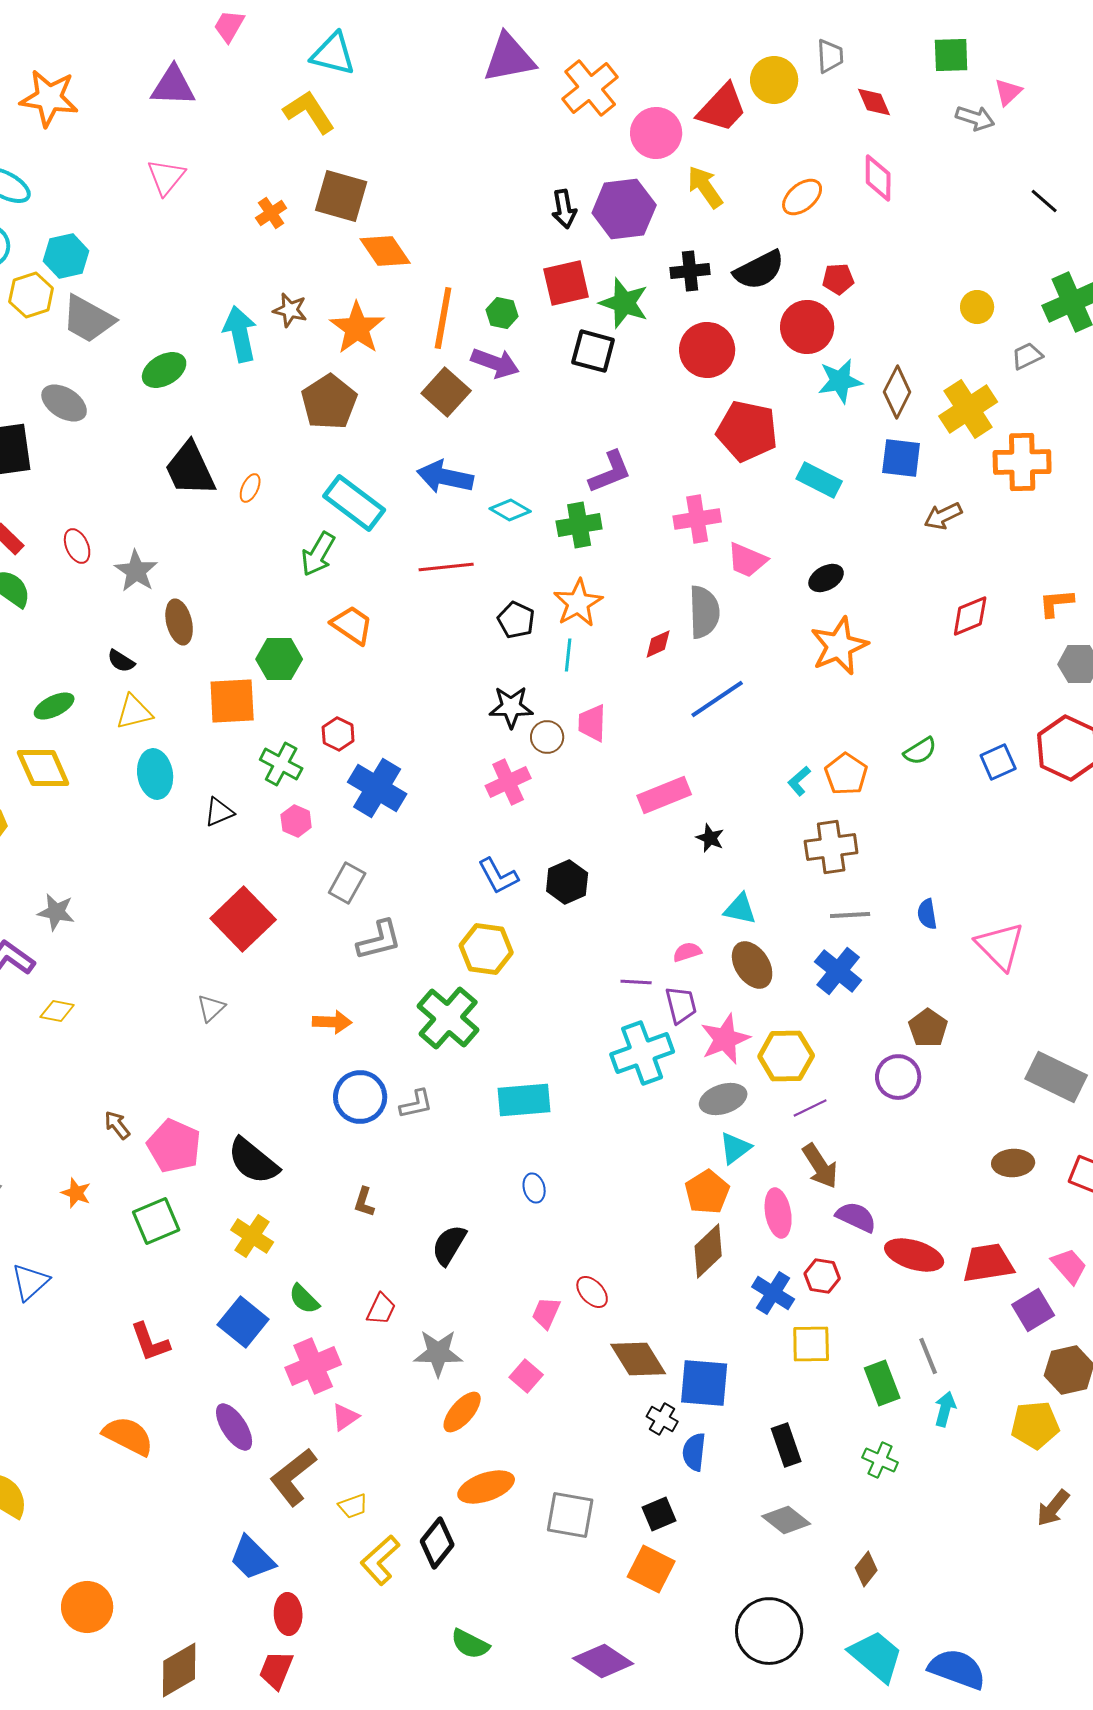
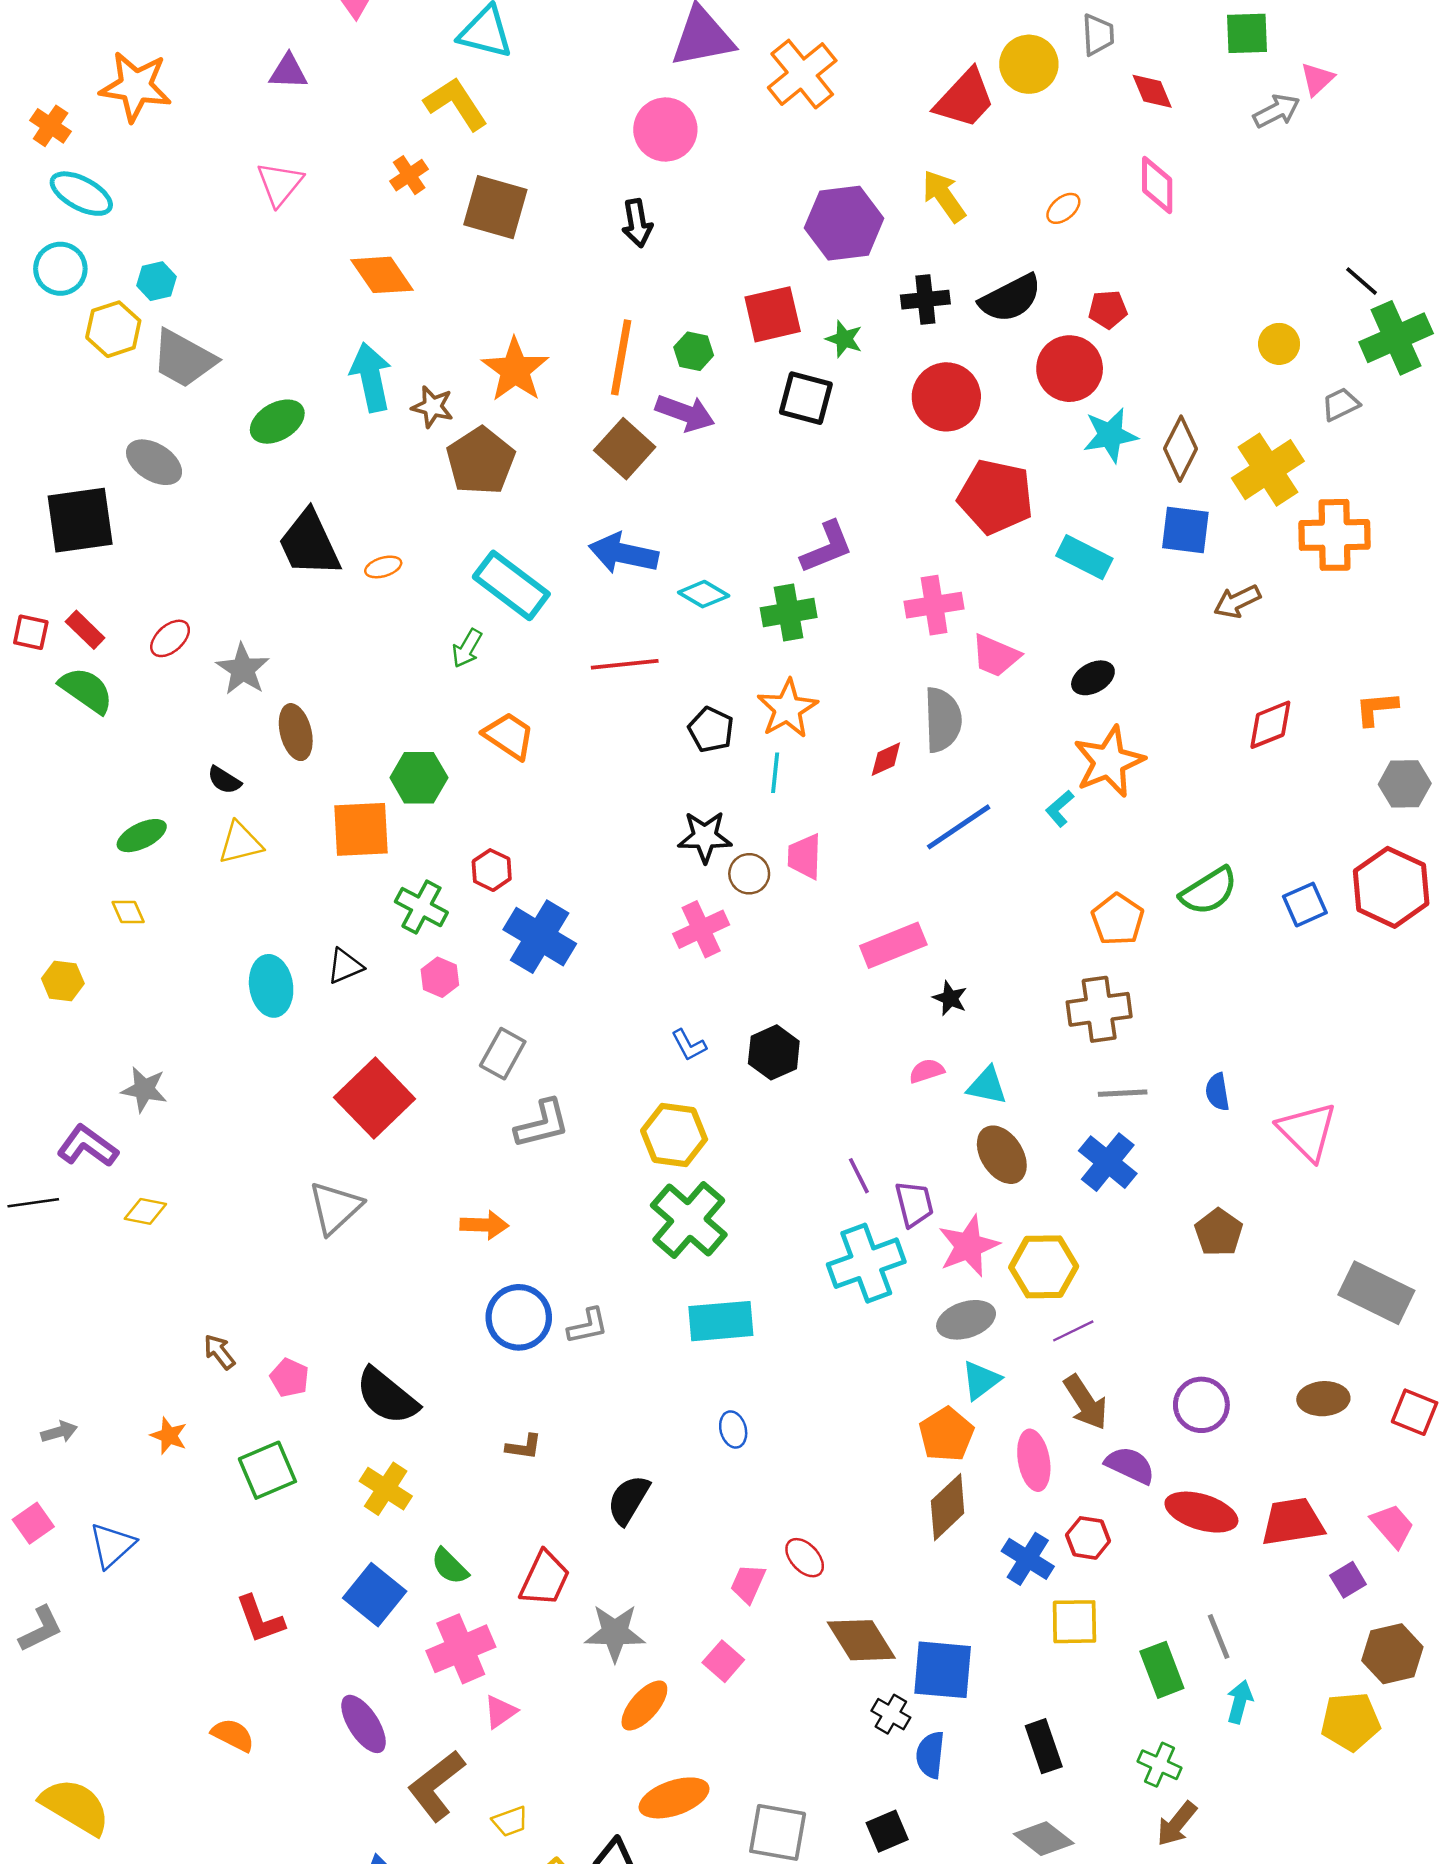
purple triangle: (173, 86) -> (288, 72), size x0.7
gray arrow: (975, 118) -> (1277, 111), turned -45
pink circle: (656, 133) -> (665, 130), moved
orange ellipse: (802, 197) -> (1063, 208), size x0.7
black line: (1044, 201) -> (1362, 281), moved
black arrow: (564, 209) -> (637, 223), moved
orange cross: (271, 213) -> (409, 175), moved
orange diamond: (385, 251) -> (382, 275), moved
cyan hexagon: (66, 256) -> (156, 281), size x0.7
green star: (624, 303) -> (844, 339), size x0.6
brown star: (290, 310) -> (433, 407), moved
orange ellipse: (250, 488) -> (383, 567), turned 48
red ellipse: (77, 546) -> (170, 638), turned 72
green arrow: (318, 554) -> (467, 648), size x0.7
green semicircle: (920, 751) -> (1209, 891), size x1.4
yellow diamond: (43, 768) -> (128, 912), size x0.5
cyan ellipse: (155, 774) -> (271, 986), moved
cyan L-shape: (799, 781) -> (1060, 808), moved
blue L-shape: (498, 876) -> (689, 1045), size x0.7
pink semicircle: (687, 952) -> (927, 1071), moved
purple line: (636, 982) -> (859, 1176), turned 60
gray triangle: (211, 1008) -> (335, 1208), size x1.6
green cross: (448, 1018) -> (689, 1220), moved
purple circle: (898, 1077) -> (1201, 1405), moved
pink pentagon: (174, 1146) -> (290, 1378), size x0.6
brown L-shape: (364, 1202) -> (524, 1447), turned -100
red trapezoid: (381, 1309) -> (545, 1579), size x1.4
purple square: (1033, 1310) -> (1348, 1580), size x0.7
orange semicircle: (128, 1436) -> (233, 1735), size x0.7
brown arrow: (1053, 1508) -> (1177, 1824), moved

